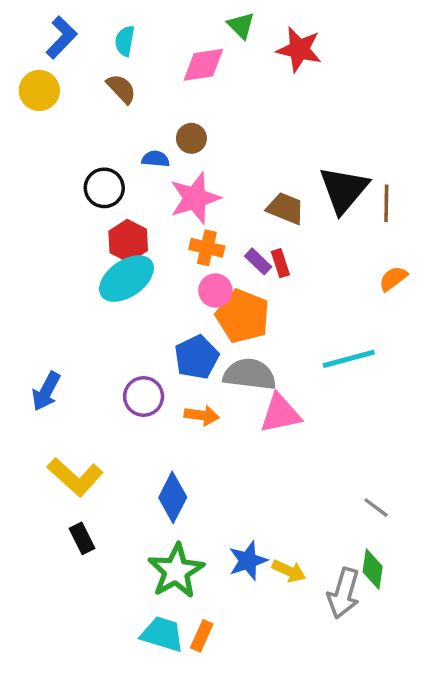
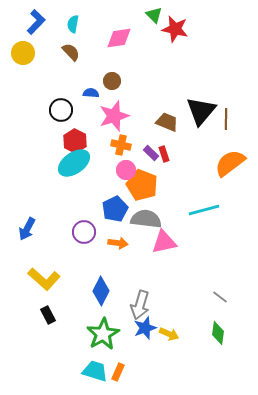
green triangle: (241, 25) -> (154, 15), moved
orange semicircle: (393, 279) -> (230, 163), size x1.8
gray arrow: (344, 593) -> (140, 305), moved

